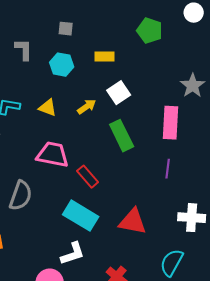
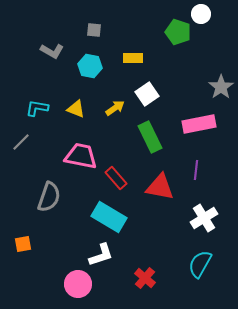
white circle: (194, 13) -> (201, 14), moved
gray L-shape: (24, 50) -> (52, 51), turned 120
pink rectangle: (171, 123) -> (199, 124), turned 76
white cross: (192, 218) -> (204, 218), moved, turned -36
red triangle: (133, 222) -> (160, 187), moved

